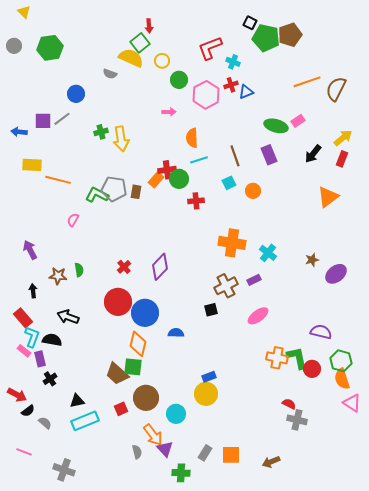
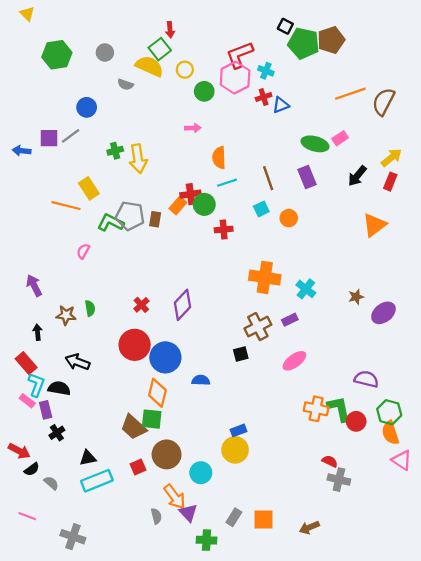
gray circle: (14, 46) -> (105, 53), moved
pink hexagon: (206, 95) -> (235, 78), moved
yellow rectangle: (32, 165) -> (89, 188), moved, turned 54

